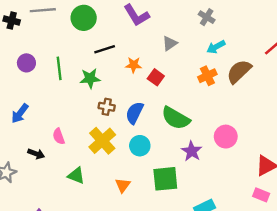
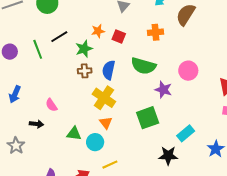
black line: (105, 49) -> (59, 37), moved
orange cross: (207, 76) -> (155, 32), moved, turned 35
green star: (90, 78) -> (84, 49), moved
yellow cross: (102, 141) -> (104, 98), moved
cyan circle: (140, 146) -> (95, 142), moved
orange triangle: (123, 185) -> (106, 123), moved

